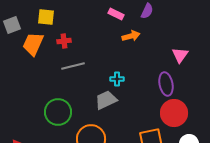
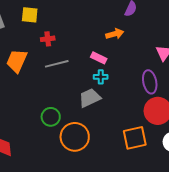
pink rectangle: (116, 14) -> (99, 58), moved
orange trapezoid: (33, 44) -> (17, 61), moved
green circle: (58, 112) -> (51, 117), moved, size x0.7

